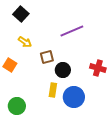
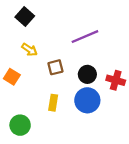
black circle: (63, 70) -> (87, 74), moved
yellow rectangle: (53, 90) -> (53, 103), moved
blue circle: (74, 97) -> (87, 100), moved

